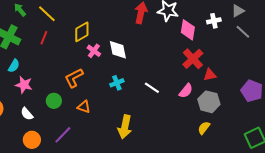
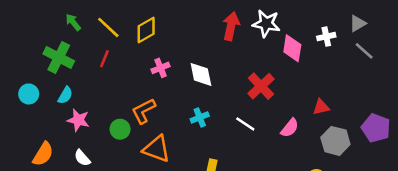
yellow diamond: (82, 32) -> (146, 30), moved
pink cross: (94, 51) -> (161, 68), moved, turned 32
red cross: (193, 59) -> (261, 86), moved
green circle: (54, 101) -> (120, 129), moved
gray hexagon: (209, 102) -> (335, 141), moved
orange triangle: (84, 107) -> (157, 149), size x1.6

